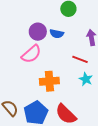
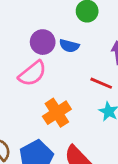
orange cross: (49, 81) -> (57, 113), turned -30

